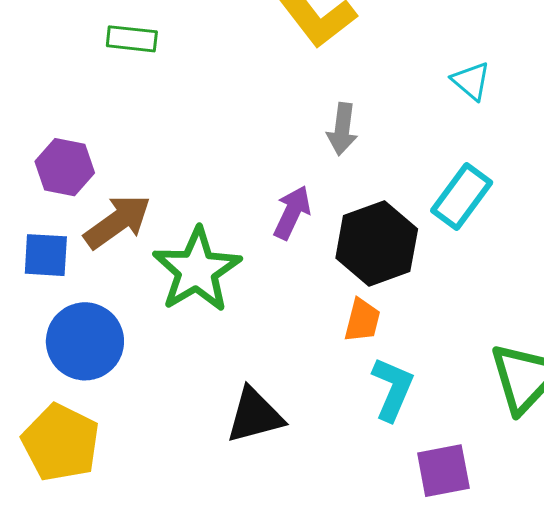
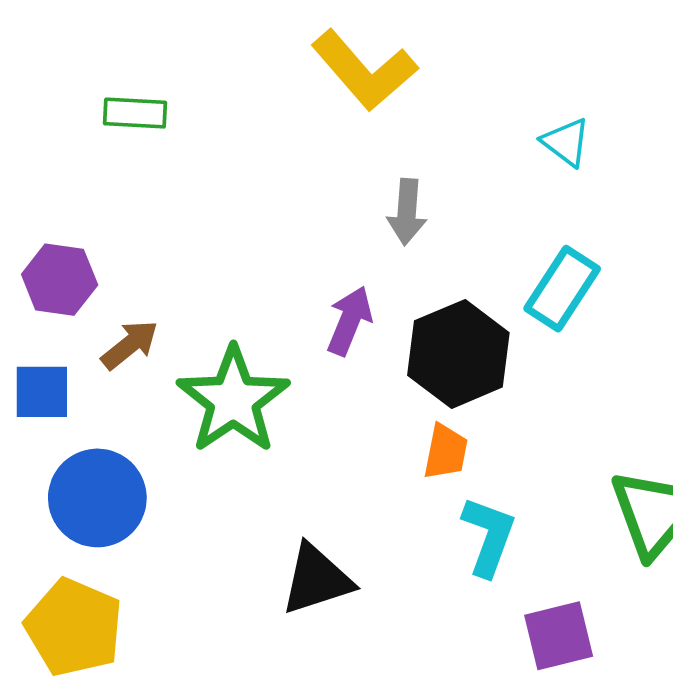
brown arrow: (117, 222) -> (130, 345), size x0.7

